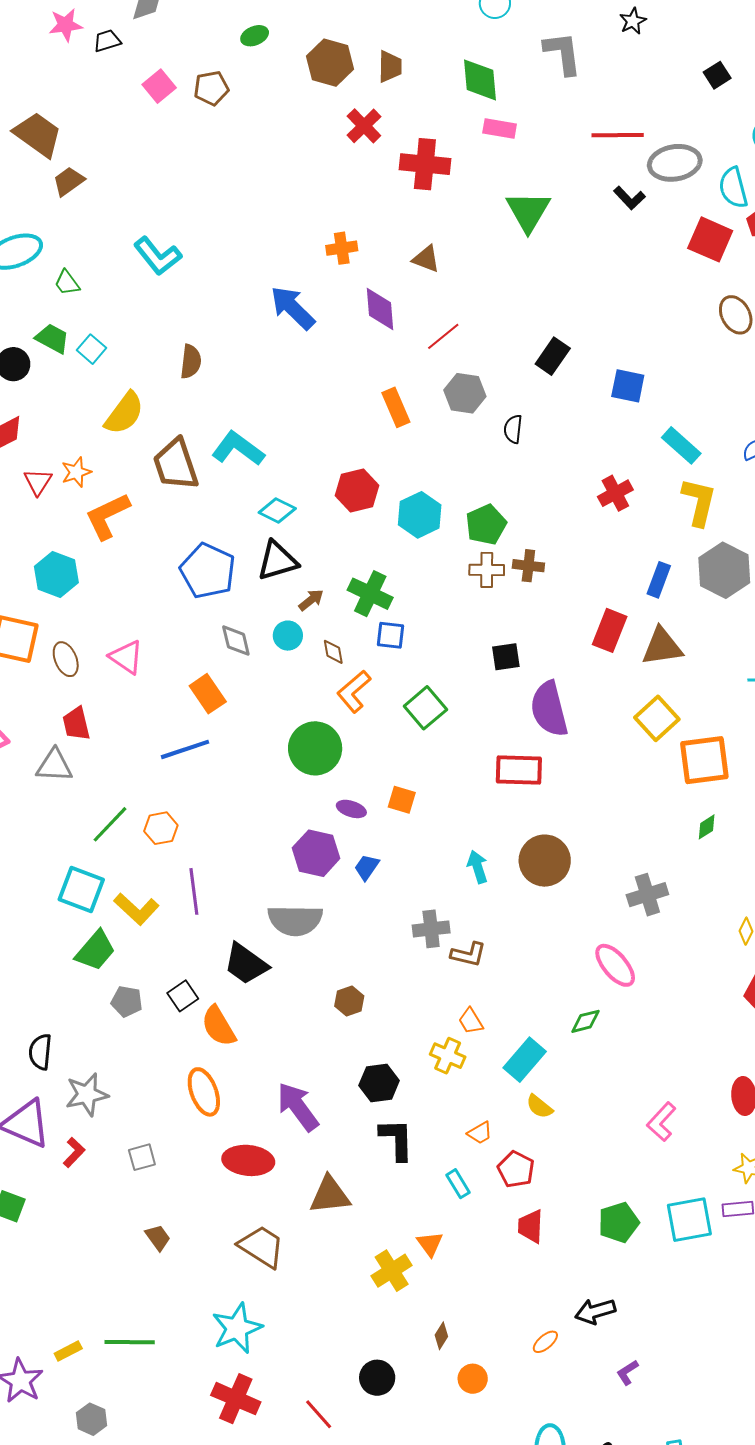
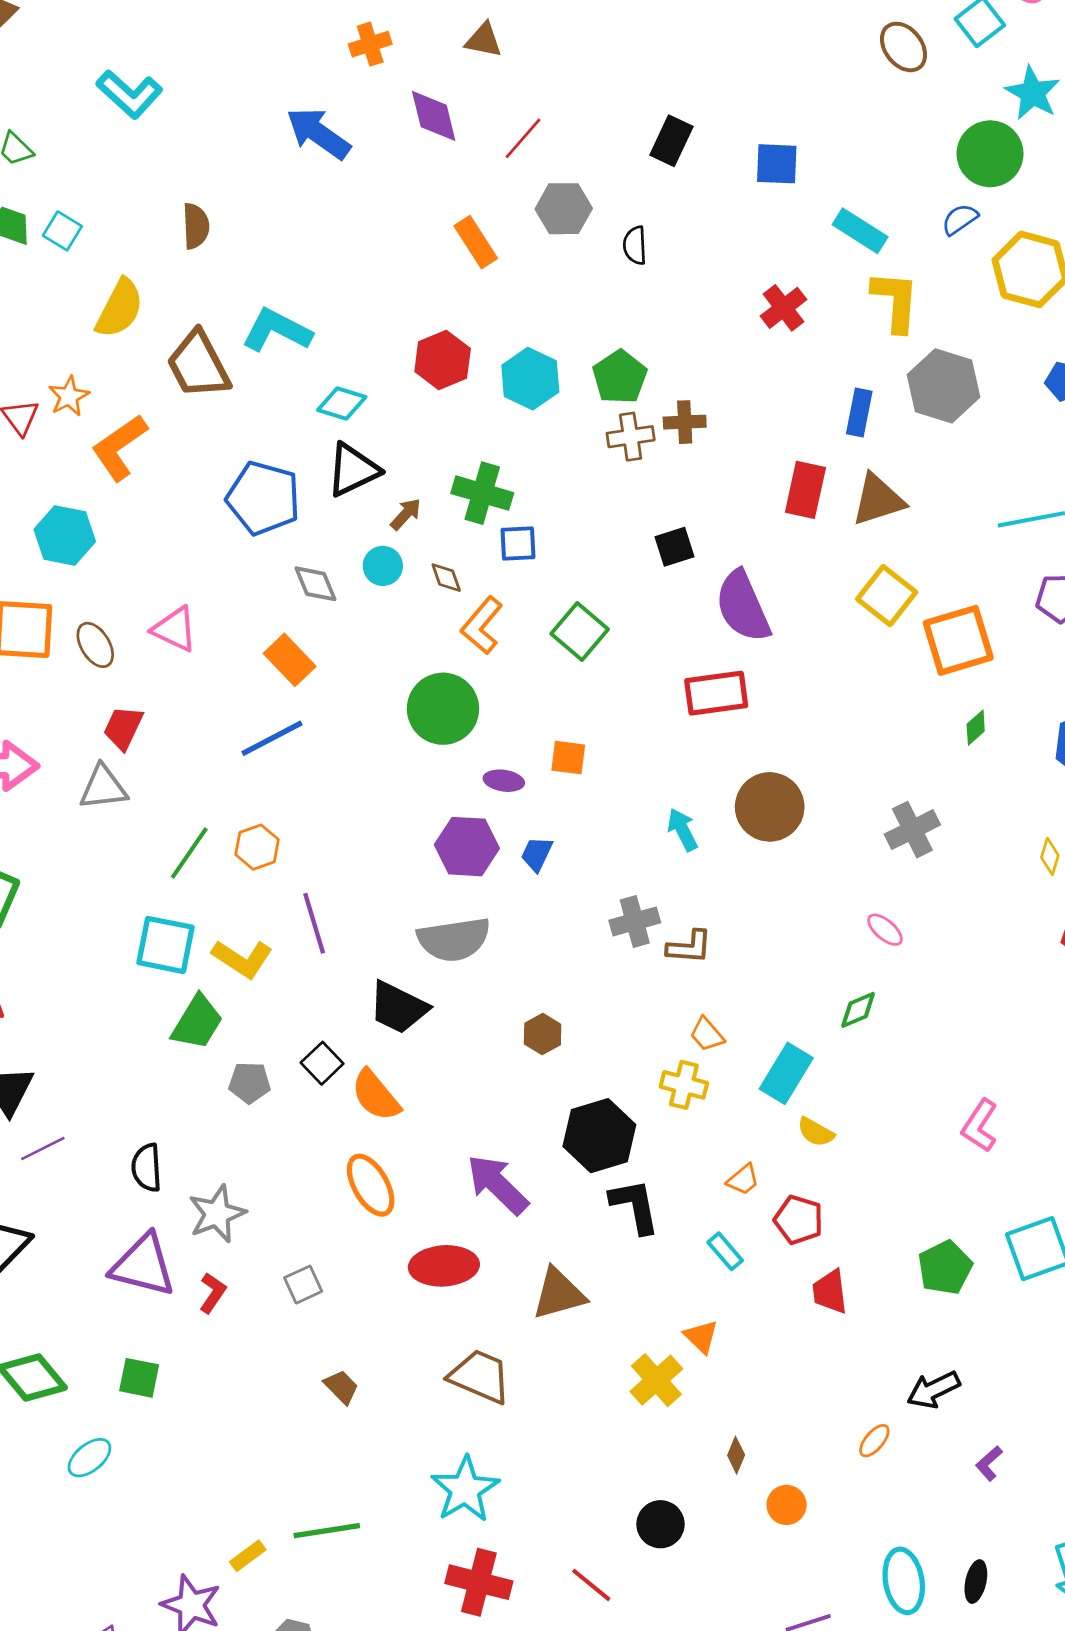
red trapezoid: (76, 724) -> (123, 728), turned 48
pink ellipse: (615, 965) -> (885, 930), size x0.6
black hexagon: (379, 1083) -> (599, 1136), size x1.4

